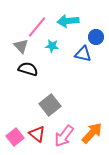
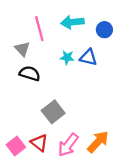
pink line: (37, 27) -> (39, 29), turned -55
blue circle: (96, 37) -> (104, 30), moved
cyan star: (52, 46) -> (67, 57), moved

